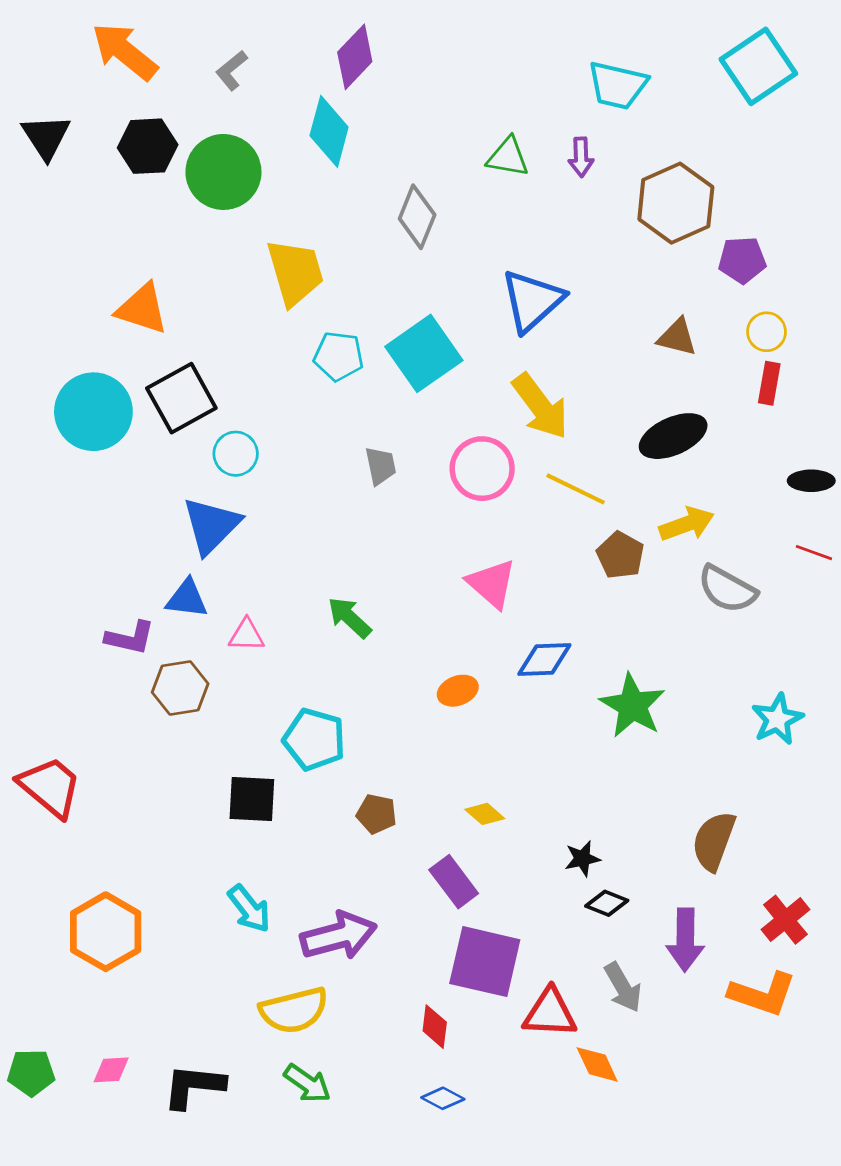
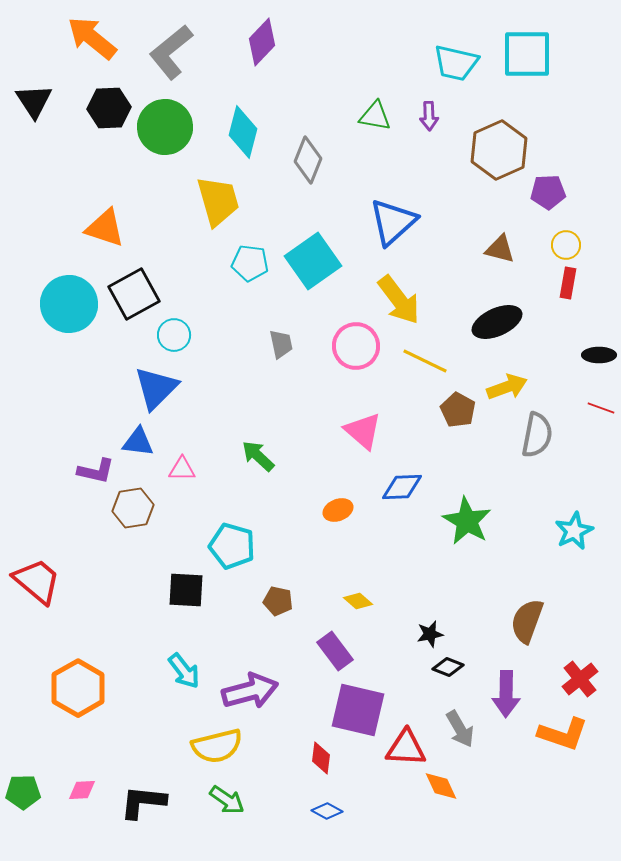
cyan square: (758, 66) -> (527, 54), moved, turned 34
gray L-shape: (232, 70) -> (171, 52), size x1.8
cyan diamond: (329, 131) -> (243, 132), moved
gray semicircle: (727, 589) -> (537, 435), turned -108

